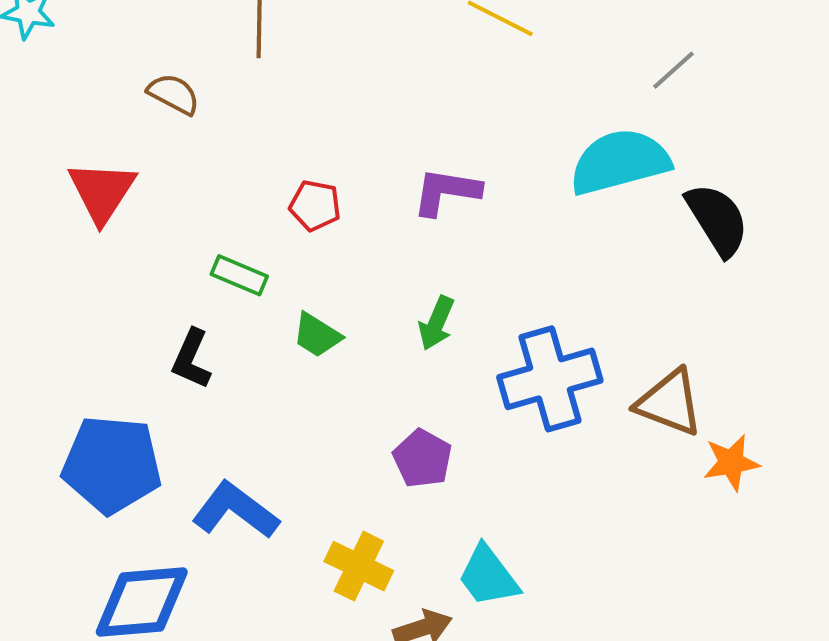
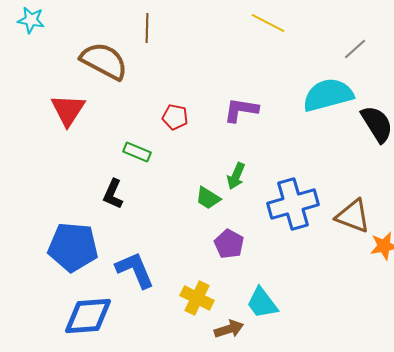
brown semicircle: (174, 94) -> (104, 61), size x1.8
green trapezoid: (317, 335) -> (208, 198), moved
blue L-shape: (235, 510) -> (135, 270), turned 30

